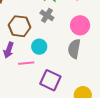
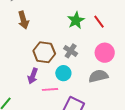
gray cross: (47, 15) -> (71, 51), moved
gray semicircle: (74, 49) -> (98, 76), turned 66

